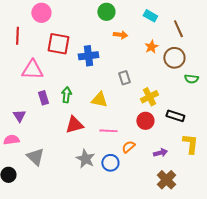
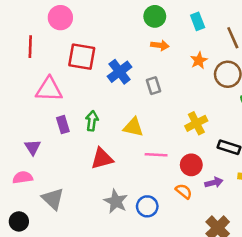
green circle: (106, 12) -> (155, 16), moved
cyan rectangle: (150, 16) -> (198, 21), turned 40
blue cross: (88, 56) -> (120, 72), turned -30
gray rectangle: (124, 78) -> (154, 86), moved
red circle: (145, 121) -> (191, 165), moved
pink line: (108, 131) -> (156, 155), moved
orange semicircle: (128, 147) -> (184, 191), moved, turned 80
purple arrow: (160, 153) -> (214, 182), moved

